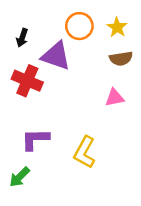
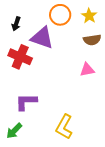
yellow L-shape: (85, 152) -> (64, 127), moved

